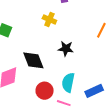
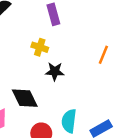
black star: (66, 49) -> (55, 71), moved

